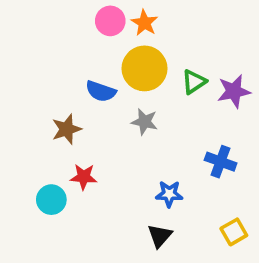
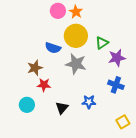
purple star: (234, 91) -> (117, 58), moved
gray star: (144, 122) -> (76, 64), size x1.5
red star: (84, 177) -> (44, 85), moved
black triangle: (160, 236) -> (62, 108), moved

